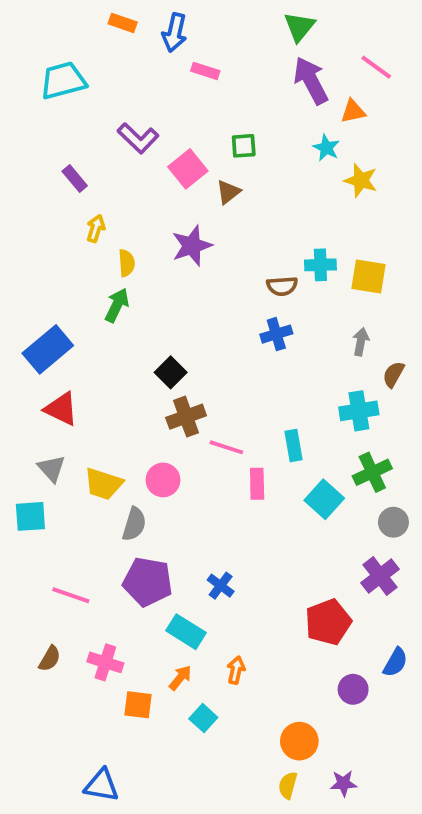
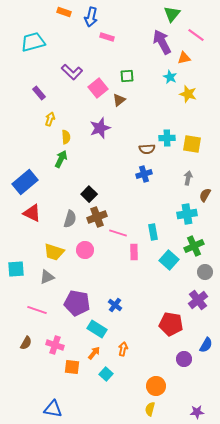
green triangle: (299, 27) -> (172, 14), moved
gray triangle: (52, 468) -> (47, 277), moved, turned 49
gray semicircle: (134, 524) -> (70, 219), moved
red pentagon: (328, 622) -> (171, 324), turned 30
purple star: (344, 783) -> (197, 412), moved

